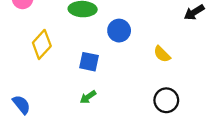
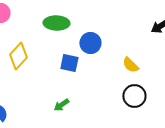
blue square: (89, 62) -> (69, 63), moved
black circle: (166, 100) -> (134, 96), moved

